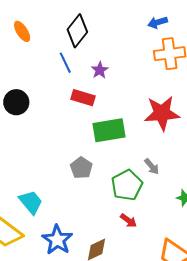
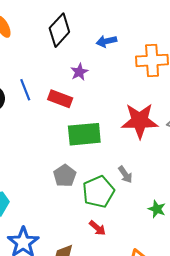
blue arrow: (158, 22) -> (106, 41), moved
blue line: (65, 63) -> (25, 90), moved
gray pentagon: (81, 168) -> (65, 176), moved

